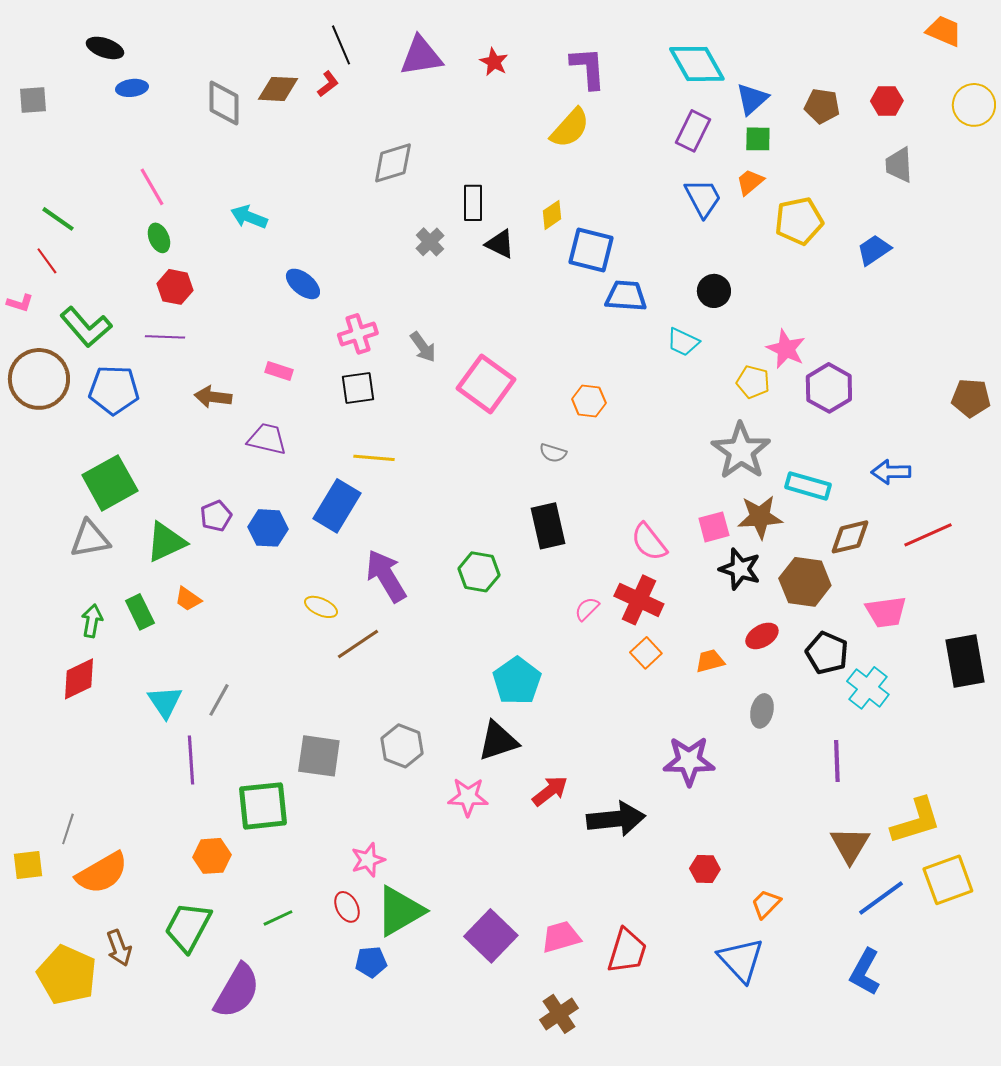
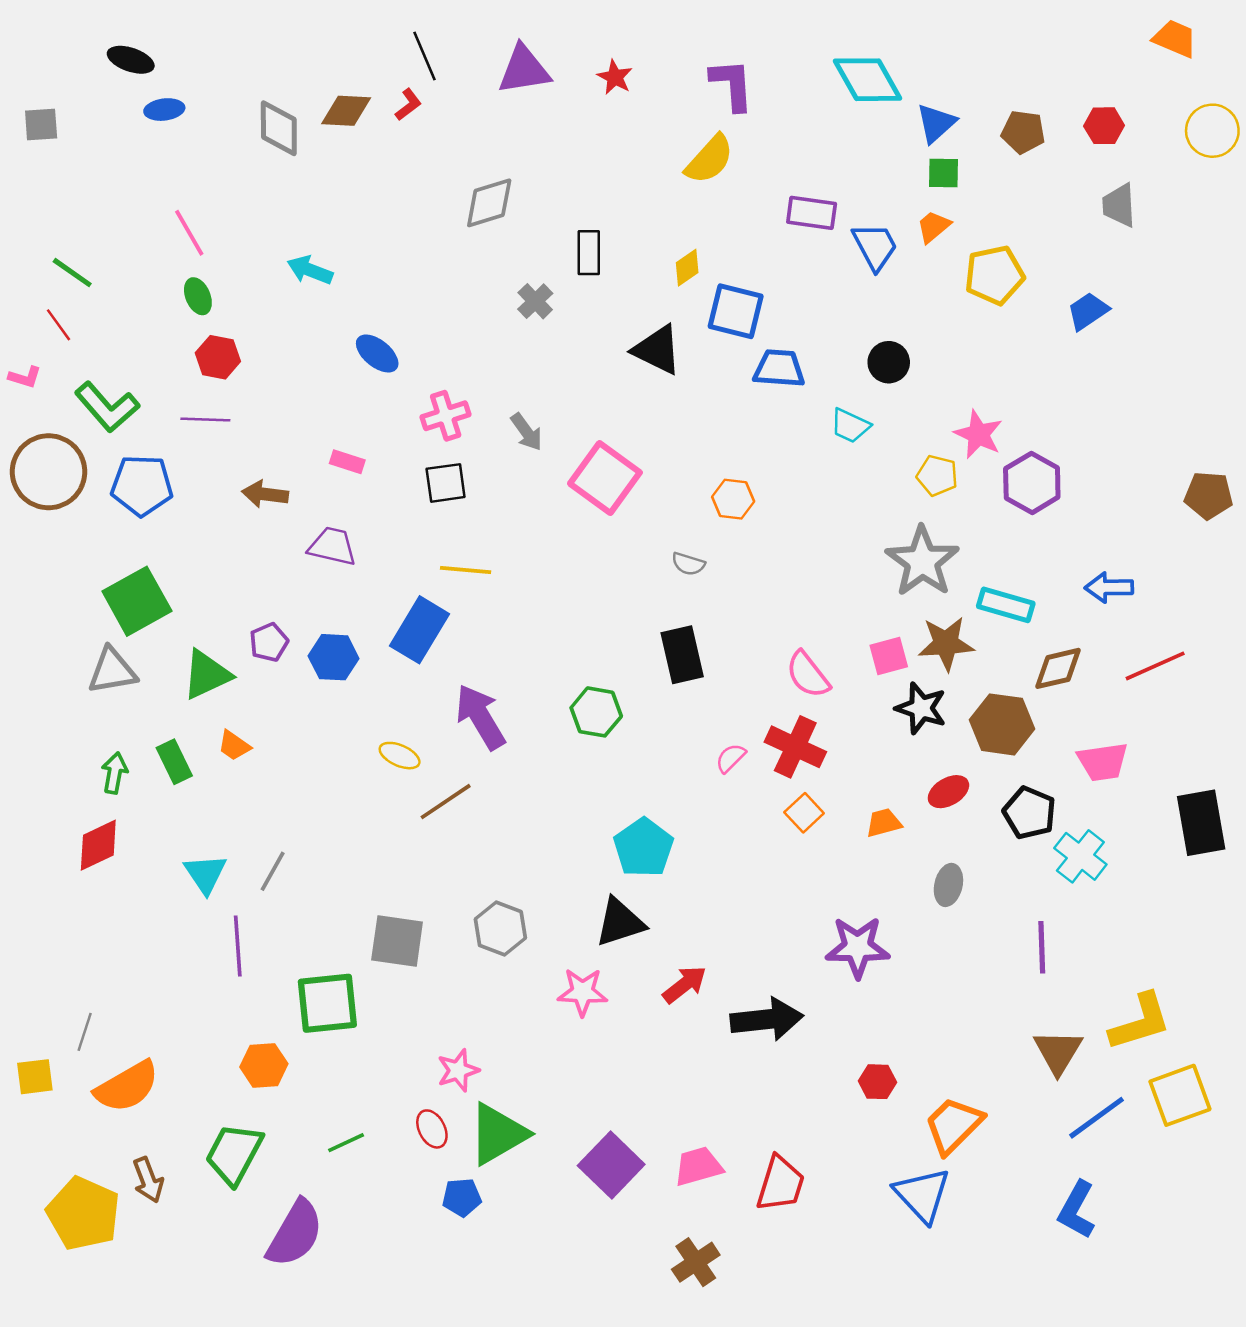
purple rectangle: (693, 131) -> (812, 213), moved, turned 72
black triangle: (500, 244) -> (657, 350), moved, size x1.4
orange trapezoid: (766, 904) -> (953, 1125), size x1.6

